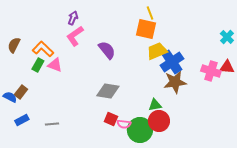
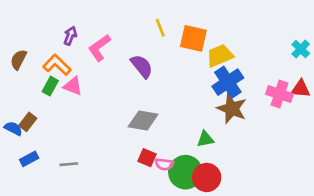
yellow line: (150, 13) -> (160, 28), moved
purple arrow: (73, 18) -> (70, 36), moved
yellow trapezoid: (157, 51) -> (220, 56), moved
brown star: (175, 82) -> (232, 109), turned 30
red circle: (159, 121) -> (207, 177), moved

